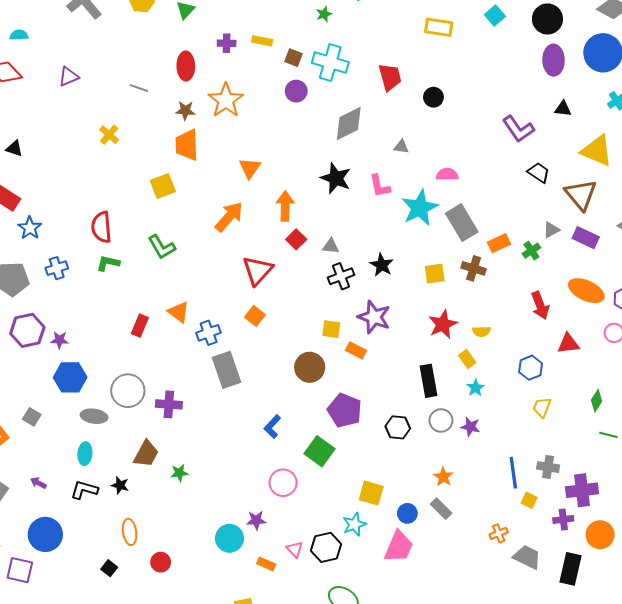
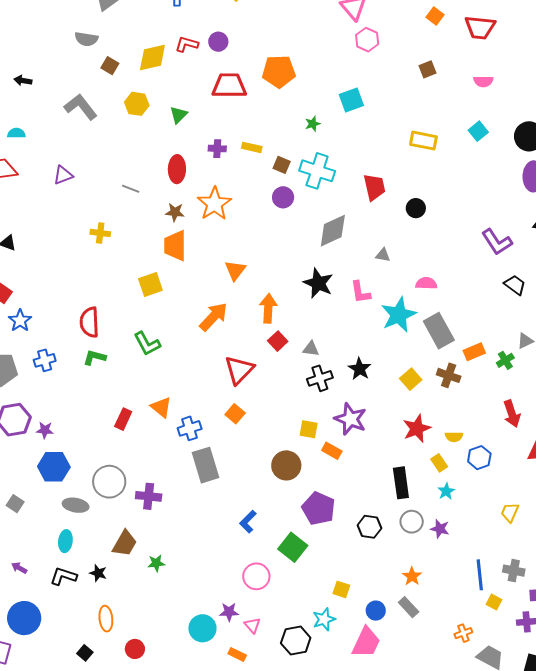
yellow cross: (109, 135) -> (100, 233), turned -36
yellow square: (435, 274) -> (411, 379), turned -35
blue hexagon: (531, 368) -> (479, 458), moved
yellow square: (371, 493) -> (341, 589), size x0.7
pink triangle: (295, 549) -> (252, 625), moved

